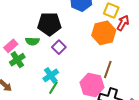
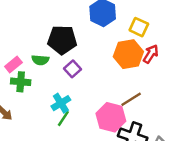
red arrow: (123, 23) -> (151, 54), moved
green cross: (17, 60) -> (21, 82), turned 35
brown line: (108, 69) -> (131, 99), turned 36

